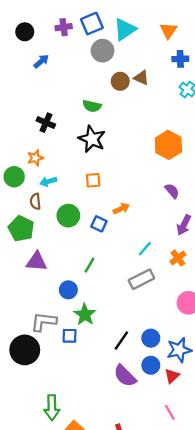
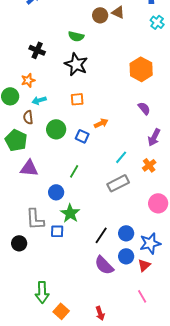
gray L-shape: (44, 322) -> (35, 219), turned -100
black circle: (25, 350) -> (19, 243), size x0.6

